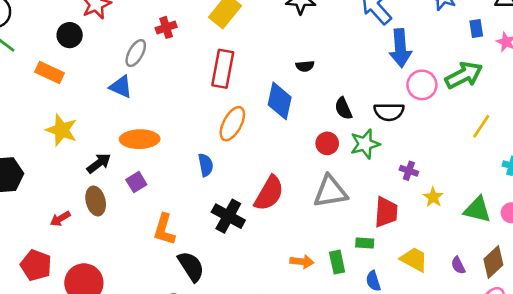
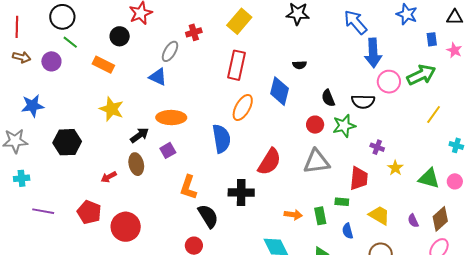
blue semicircle: (206, 165) -> (221, 139), size x1.6
black cross: (228, 216) -> (241, 193), moved, turned -30

